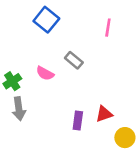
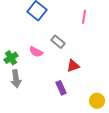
red triangle: (104, 114) -> (73, 66), moved
purple rectangle: (78, 121) -> (61, 88), turned -32

